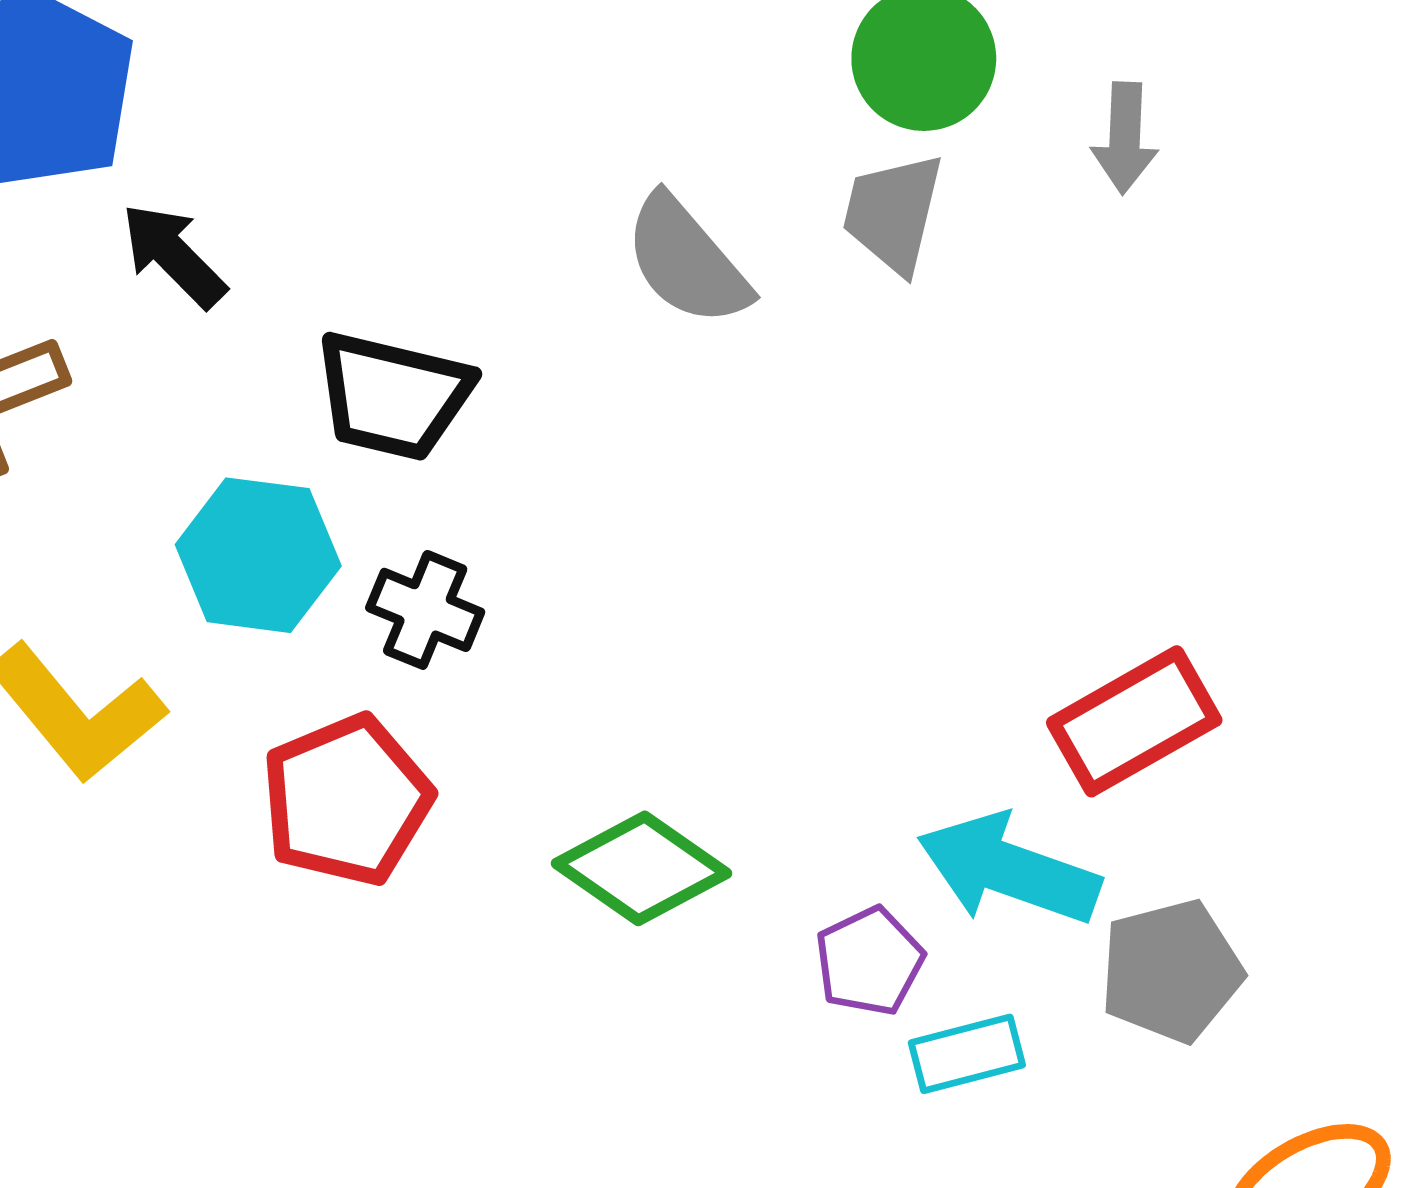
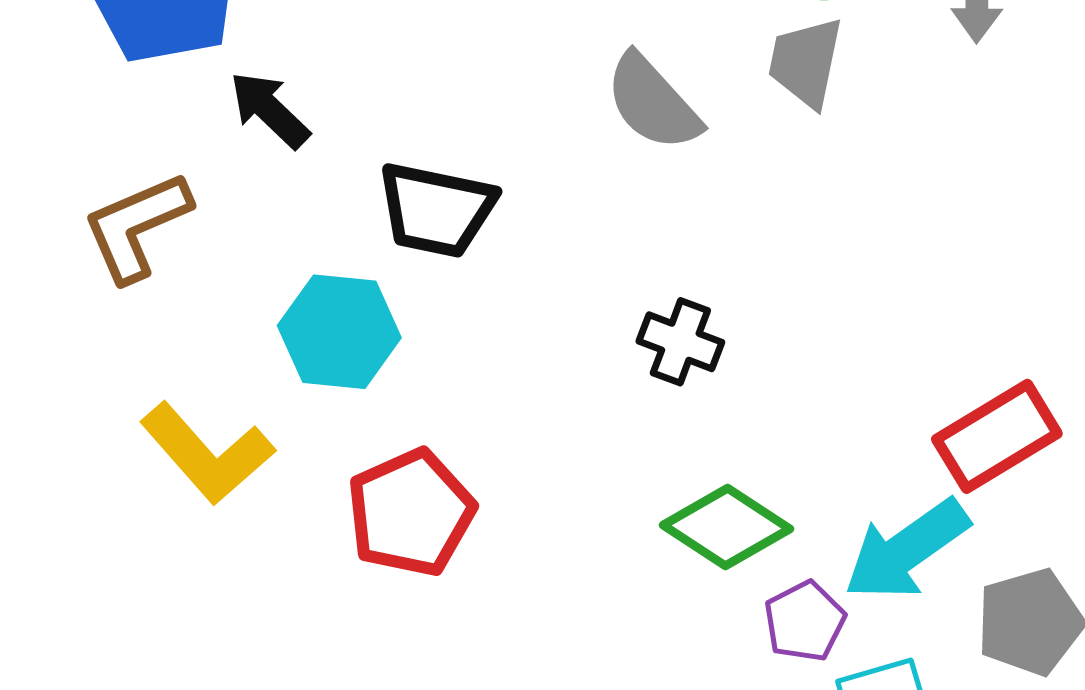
black cross: (425, 610) -> (680, 342), moved
green diamond: (641, 868) -> (727, 527), moved
cyan arrow: (1009, 870) -> (906, 550), turned -53

